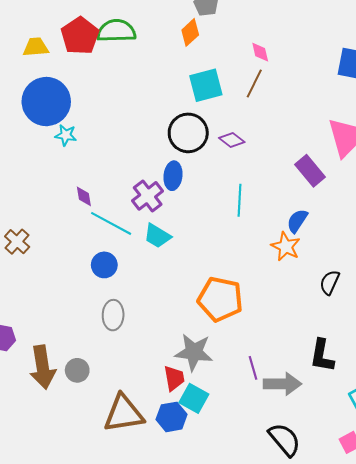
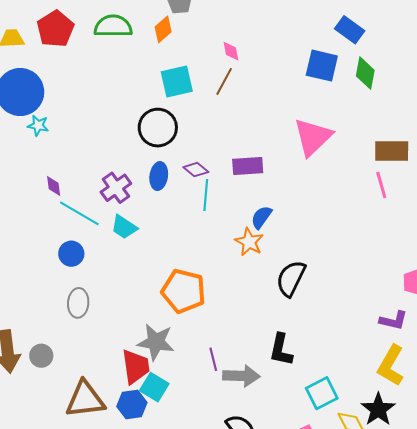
green semicircle: (116, 31) -> (113, 26), moved
purple diamond: (232, 140) -> (196, 170), moved
purple rectangle: (310, 171) -> (248, 166), moved, turned -56
blue ellipse: (173, 176) -> (159, 176), moved
black semicircle: (330, 282) -> (291, 278), size x1.5
red trapezoid: (174, 378) -> (136, 367), size x1.4

